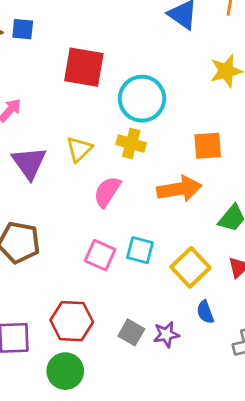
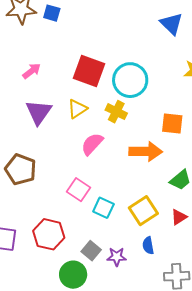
red square: (84, 67) -> (89, 71), moved
cyan square: (140, 250) -> (103, 208), moved
green circle: (65, 371) -> (73, 275), moved

